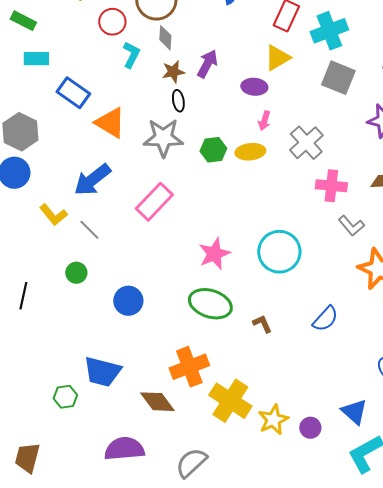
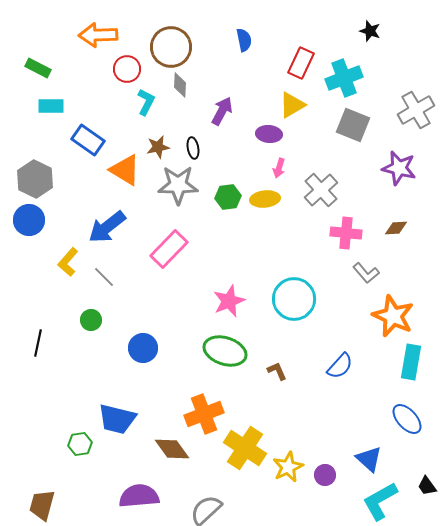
brown star: (173, 72) -> (158, 147), moved
yellow L-shape: (53, 215) -> (68, 262), turned 80

